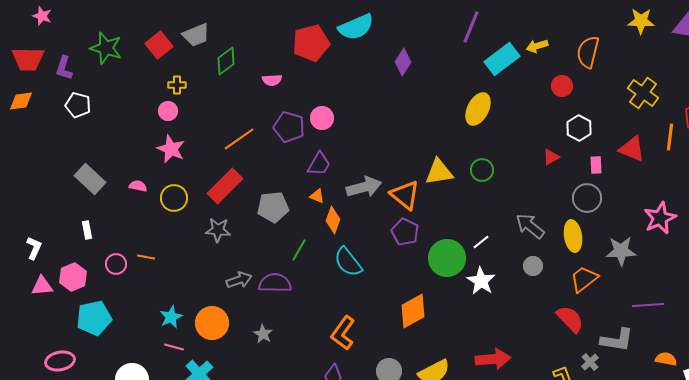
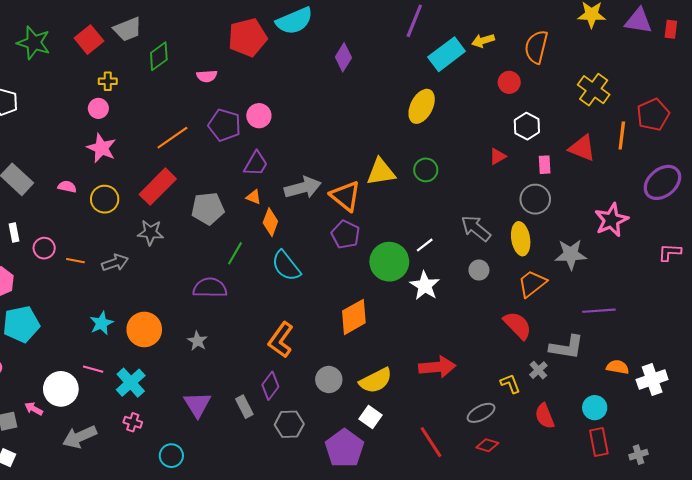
pink circle: (116, 264) -> (44, 248), moved
gray arrow: (239, 280) -> (115, 263), moved
pink line: (174, 347) -> (93, 369), moved

